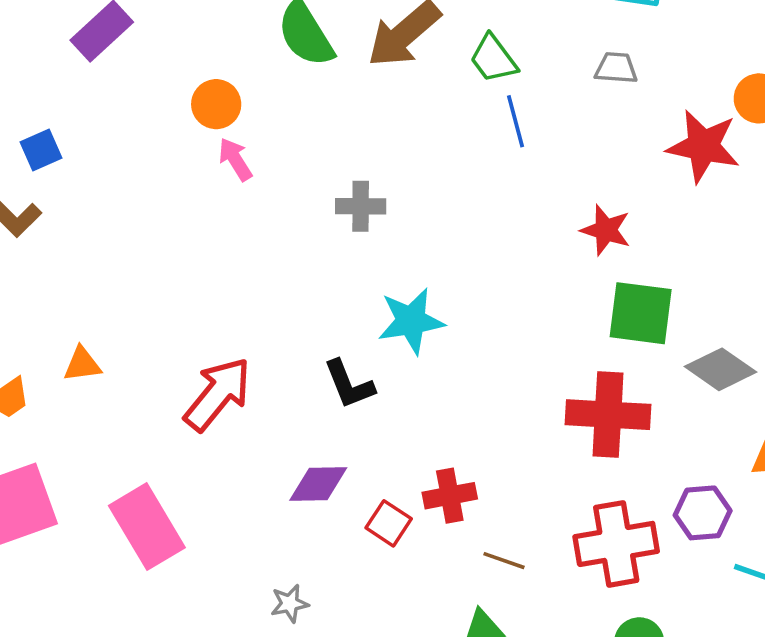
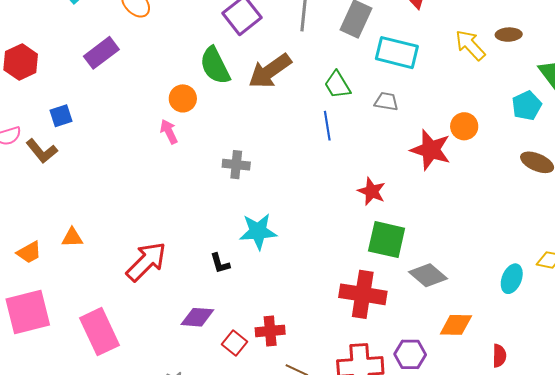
green trapezoid: (493, 59) -> (337, 85), moved
orange circle: (216, 104) -> (183, 98), moved
black L-shape: (349, 384) -> (220, 263), size x0.7

